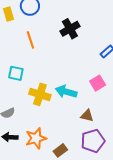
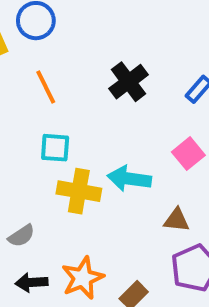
black cross: (70, 29) -> (128, 82), moved
cyan square: (16, 73) -> (55, 148), moved

